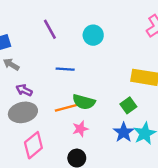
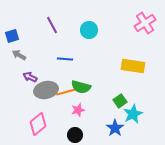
green square: (128, 105) -> (120, 101), moved
gray ellipse: (23, 112) -> (46, 90), moved
blue star: (124, 132) -> (115, 128), moved

